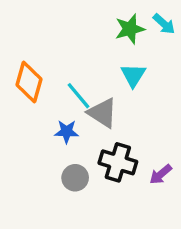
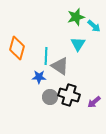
cyan arrow: (164, 24) -> (94, 26), moved
cyan line: (79, 96) -> (46, 56), turned 42
gray circle: (75, 178) -> (50, 97), moved

